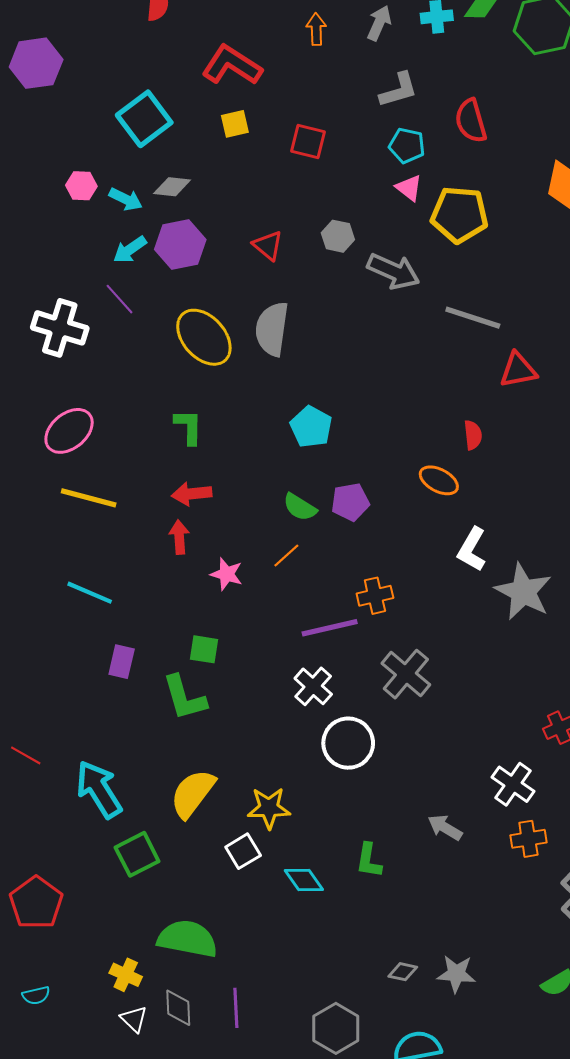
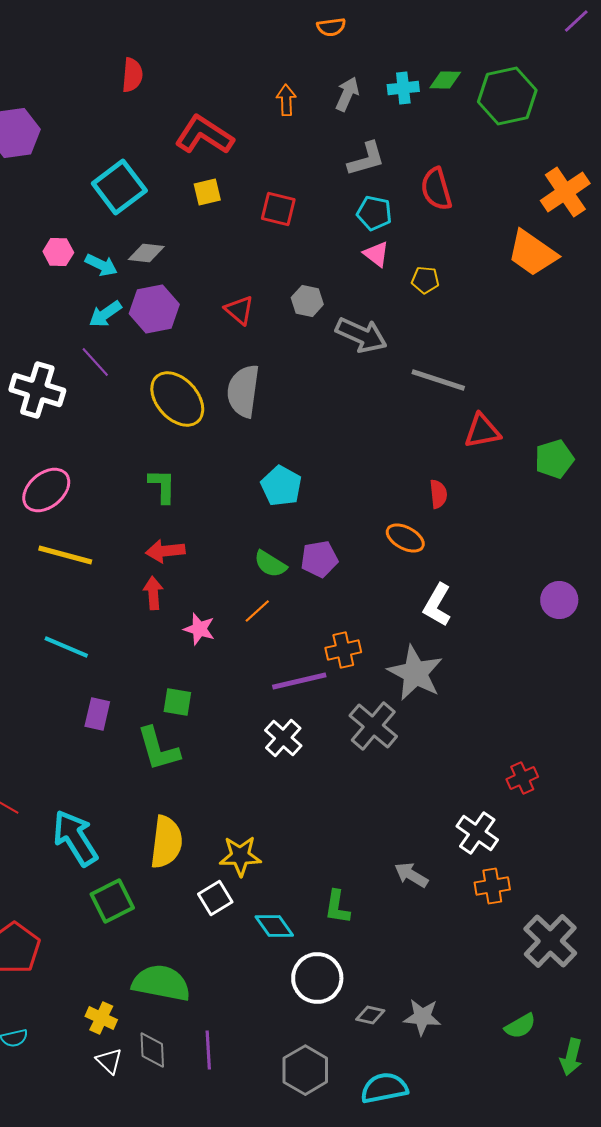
yellow pentagon: (459, 215) -> (425, 280), size x0.5
gray star: (523, 592) -> (415, 673), moved
white circle: (348, 743) -> (317, 978), moved
yellow semicircle: (193, 794) -> (166, 842), turned 150

